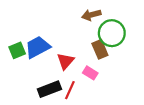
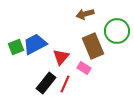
green circle: (112, 33) -> (117, 31), moved
brown rectangle: (100, 49) -> (93, 46), size x1.4
black rectangle: (49, 89) -> (46, 83), turned -30

